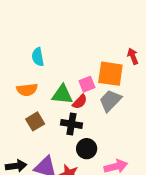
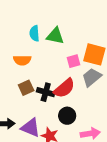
green triangle: (62, 95) -> (55, 36), moved
red semicircle: (80, 102) -> (64, 88), moved, size x1.6
black cross: (71, 124) -> (46, 92), moved

